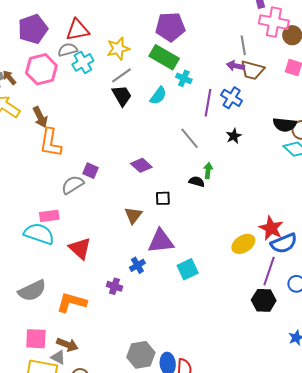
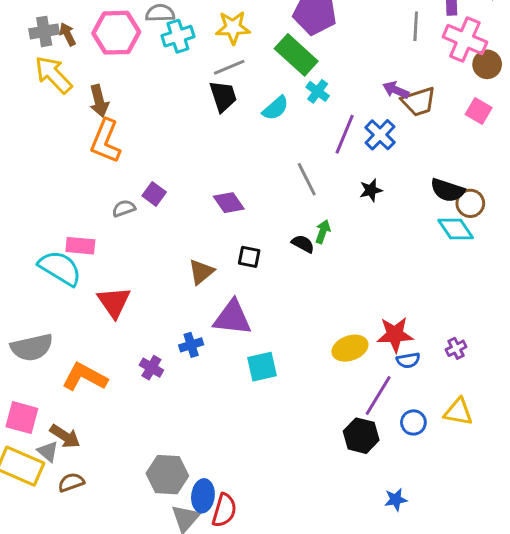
gray line: (243, 45) -> (416, 26), moved
brown trapezoid: (252, 70) -> (419, 102), turned -45
gray semicircle: (73, 185) -> (124, 208), size x0.7
red star: (271, 228) -> (395, 335), turned 30
blue semicircle: (284, 243) -> (408, 360), size x0.6

